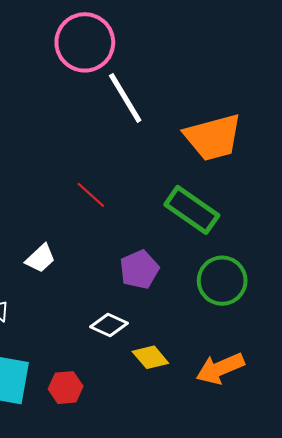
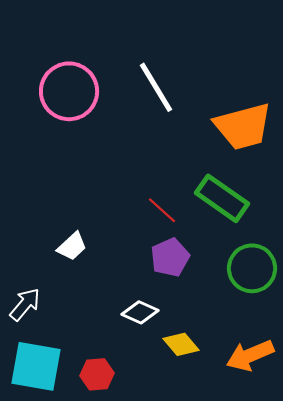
pink circle: (85, 42) -> (69, 91), moved
red line: (91, 195) -> (162, 210), moved

